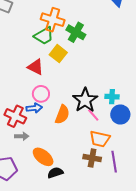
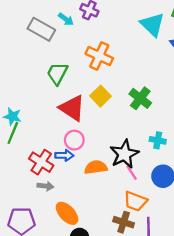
green cross: (76, 32) -> (140, 98), moved
green trapezoid: (44, 36) -> (57, 73), moved, turned 140
red triangle: (35, 67) -> (72, 108), size x1.4
cyan cross: (112, 97) -> (158, 140), moved
orange semicircle: (62, 115) -> (96, 167), turned -126

